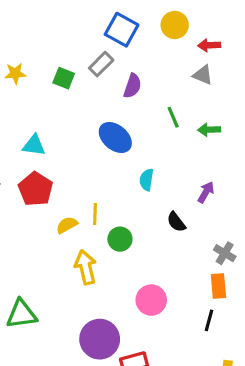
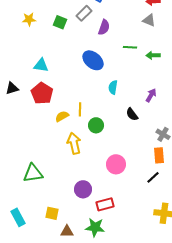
green line: (173, 117) -> (130, 47), turned -64
black line: (209, 320) -> (153, 177), turned 32
purple circle: (100, 339) -> (83, 189), size x0.7

